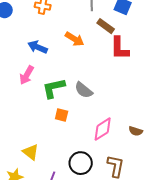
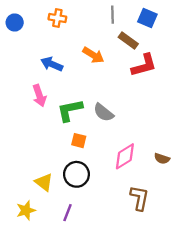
red L-shape: (120, 48) -> (144, 65), turned -105
pink arrow: (27, 75) -> (39, 96), turned -48
black circle: (81, 163) -> (76, 174), moved

